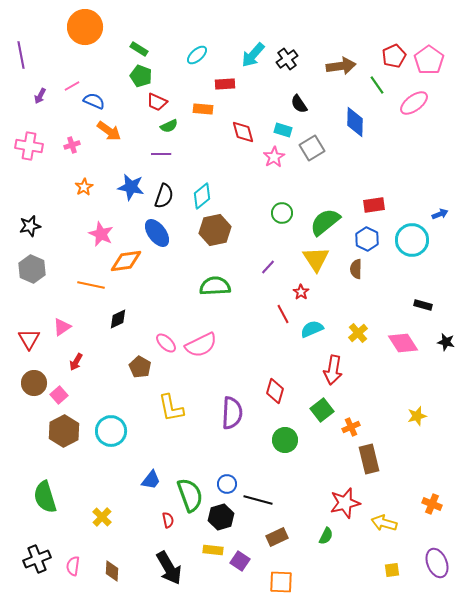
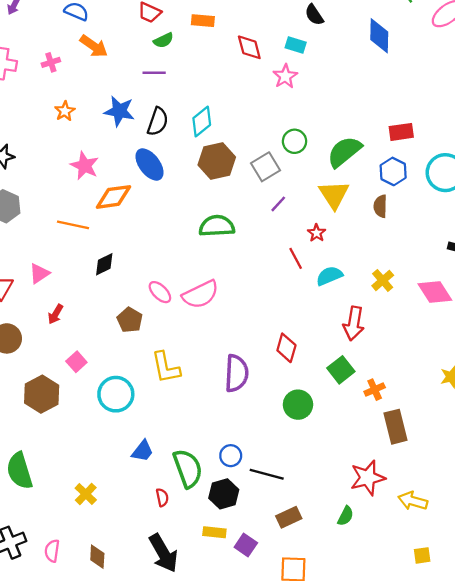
gray square: (312, 148) -> (266, 167), moved
pink square: (59, 395) -> (76, 362), moved
cyan circle: (111, 431) -> (116, 394), moved

